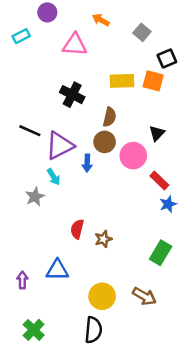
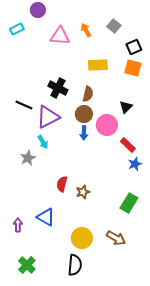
orange arrow: (101, 20) -> (86, 30), moved, turned 32
orange square: (153, 81) -> (133, 68), moved
black cross: (72, 95) -> (58, 88), moved
blue arrow: (87, 163) -> (84, 133), moved
blue triangle: (57, 270) -> (46, 217), turned 30

